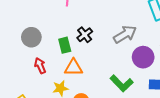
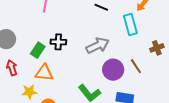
black cross: (85, 35) -> (58, 42), turned 35
green rectangle: (65, 45) -> (38, 50), turned 42

